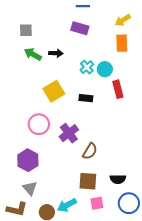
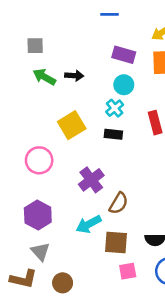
purple rectangle: (80, 28) -> (124, 55), moved
cyan cross: (87, 67) -> (115, 108), moved
cyan circle: (105, 69) -> (124, 85), moved
pink circle: (39, 124) -> (39, 160), moved
cyan arrow: (67, 205) -> (89, 224), moved

